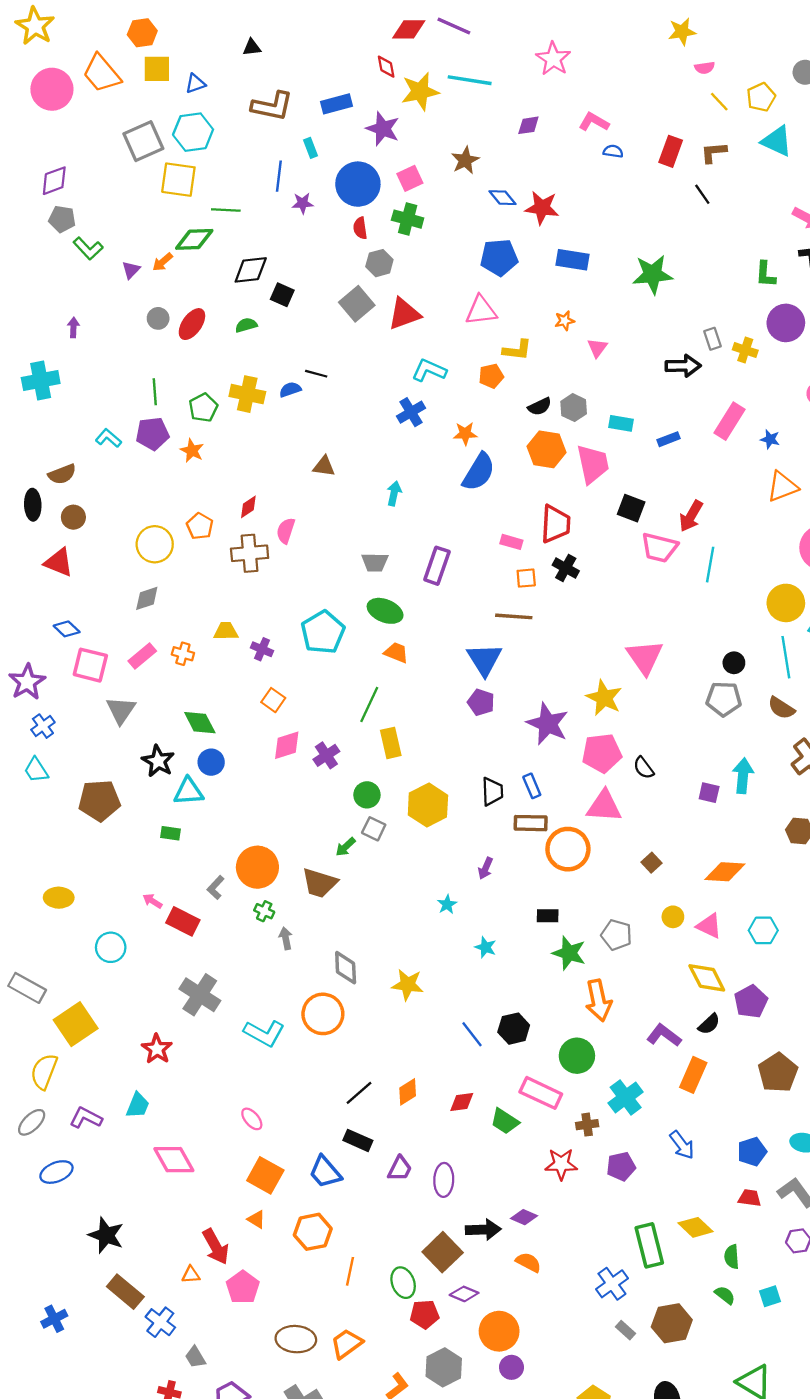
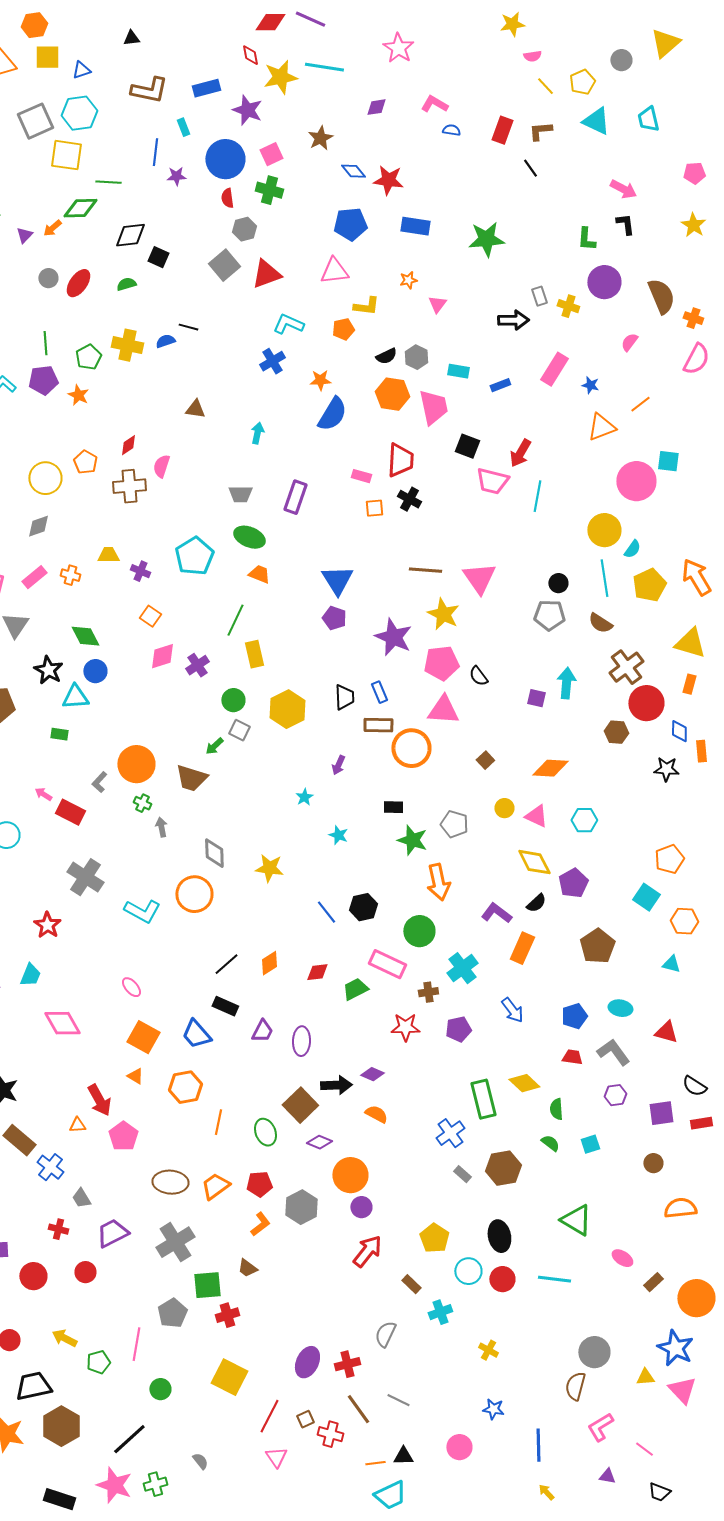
brown line: (514, 616) -> (425, 570), moved
green trapezoid: (505, 1121) -> (355, 989), turned 120
red pentagon: (425, 1314) -> (259, 1184), moved

